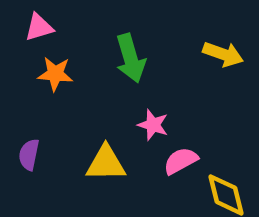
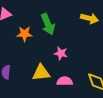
orange star: (55, 74) -> (24, 34), moved
pink semicircle: (181, 161) -> (65, 81), moved, turned 35

